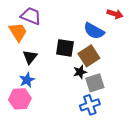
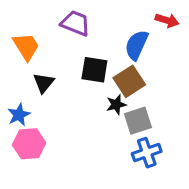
purple trapezoid: (31, 16) -> (76, 23), moved
blue semicircle: (94, 31) -> (137, 45), turned 85
blue star: (27, 80) -> (19, 115), moved
blue cross: (90, 105) -> (147, 153), moved

